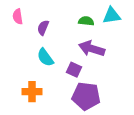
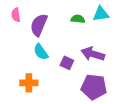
purple semicircle: (43, 28) -> (39, 25), size x1.6
purple arrow: (92, 49) -> (93, 54), moved
purple pentagon: (86, 96) -> (94, 87), moved

